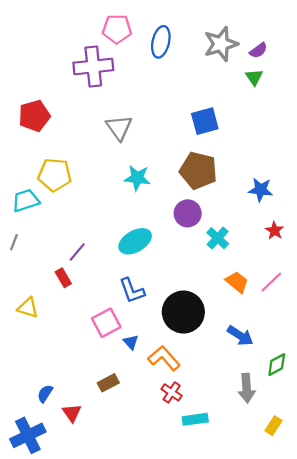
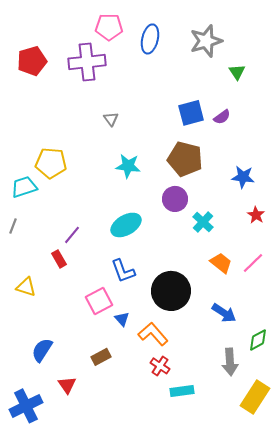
purple semicircle: (258, 50) -> (222, 117), moved
red pentagon: (34, 116) -> (32, 61), moved
gray triangle: (119, 128) -> (111, 119), size x0.6
blue semicircle: (45, 394) -> (42, 350), moved, size x1.4
yellow rectangle: (273, 426) -> (255, 397), size x1.8

